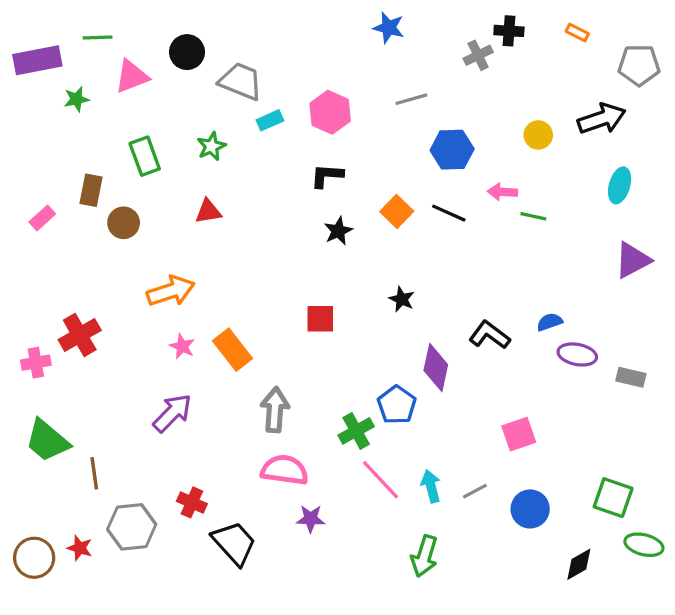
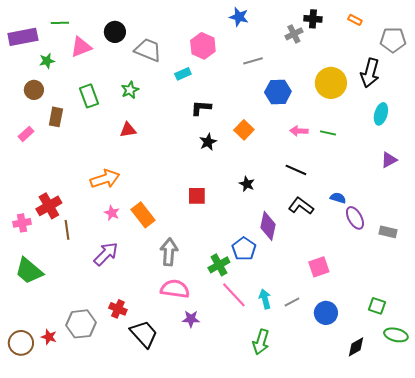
pink hexagon: (330, 112) -> (203, 46), moved
black arrow: (602, 119) -> (370, 73), turned 124
cyan rectangle: (270, 120) -> (183, 74), moved
yellow circle: (538, 135) -> (331, 83), size x1.8
pink arrow: (502, 192) -> (299, 131), moved
black line: (449, 213) -> (296, 170), moved
brown circle: (124, 223) -> (34, 90), moved
purple triangle: (633, 260) -> (389, 160), size x0.7
blue semicircle: (550, 322) -> (338, 198), turned 35
purple ellipse: (577, 354) -> (355, 218), turned 50
brown line: (94, 473) -> (67, 230), moved
green square: (613, 498) -> (377, 306), size x0.7

